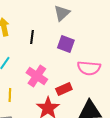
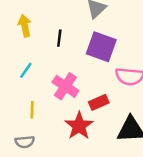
purple square: (66, 44) -> (101, 47), size x1.4

